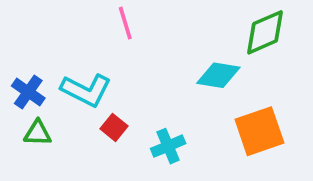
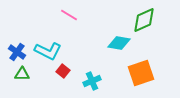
pink line: (125, 23) -> (69, 15), turned -42

